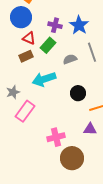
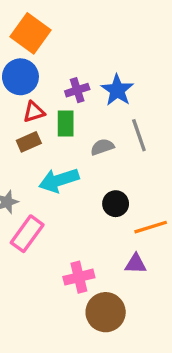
purple cross: (55, 25) -> (77, 90), turned -32
red triangle: (29, 38) -> (34, 112), turned -40
green rectangle: (48, 45) -> (66, 124), turned -42

